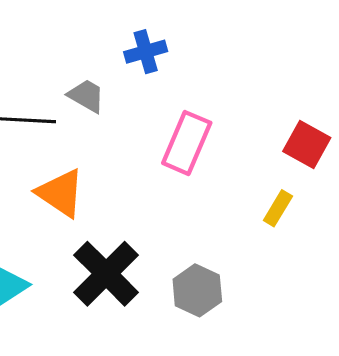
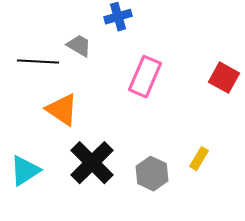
yellow rectangle: (278, 208) -> (199, 159), moved

